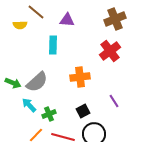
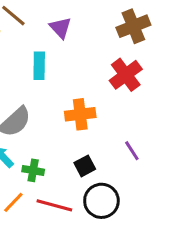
purple triangle: (67, 20) -> (60, 28), turned 42
green cross: (49, 114) -> (33, 170), turned 32

